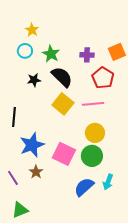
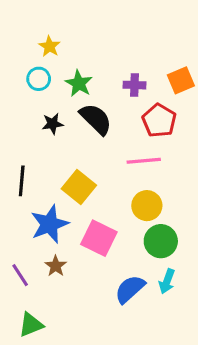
yellow square: (63, 104) -> (79, 187), moved
green circle: (92, 156) -> (161, 241), moved

